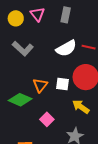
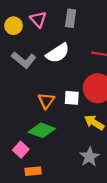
white semicircle: (66, 48) -> (58, 53), moved
green diamond: (20, 100) -> (42, 130), moved
pink square: (47, 119) -> (21, 150), moved

